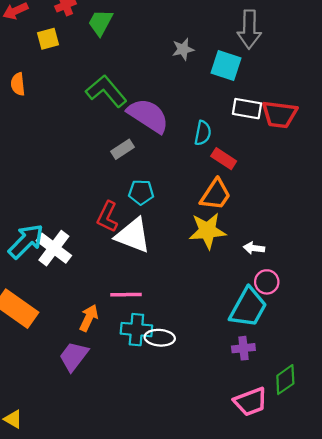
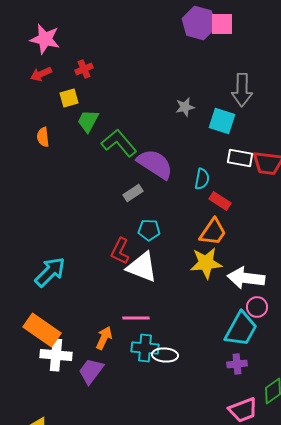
green trapezoid: (100, 22) -> (88, 121), moved
white cross: (54, 248) -> (56, 355), moved, turned -32
white arrow: (254, 248) -> (246, 278), size x2.0

